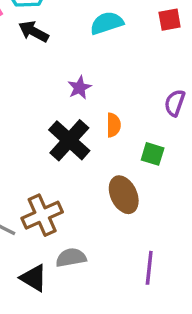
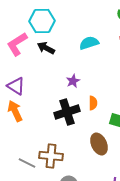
black cross: (69, 140) -> (67, 112), turned 30
brown cross: (42, 215) -> (51, 156), turned 30

